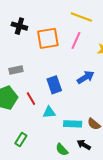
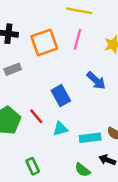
gray rectangle: (16, 70) -> (13, 69), moved
blue arrow: (86, 77) -> (96, 81), turned 84
green rectangle: (21, 139) -> (33, 166), turned -48

